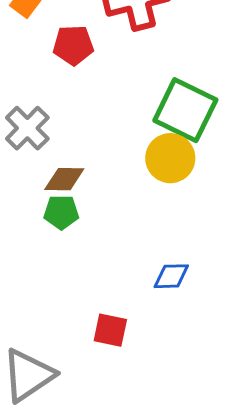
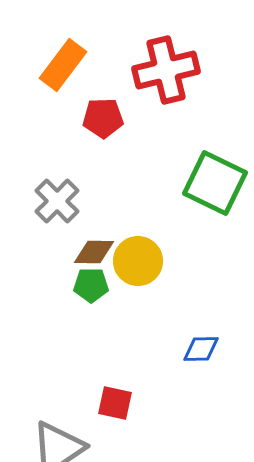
yellow circle: (170, 158) -> (138, 261), moved
red square: (110, 330) -> (115, 403), moved

